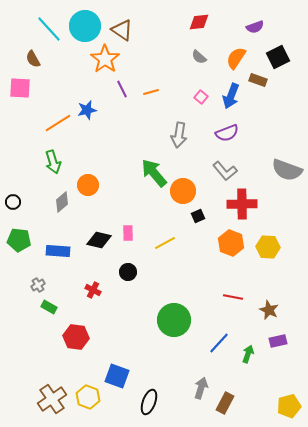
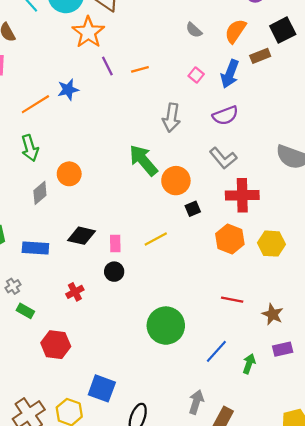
brown rectangle: (258, 80) -> (260, 56), turned -42
pink rectangle: (128, 233) -> (115, 244), moved
red cross: (93, 290) -> (75, 292), turned 35

